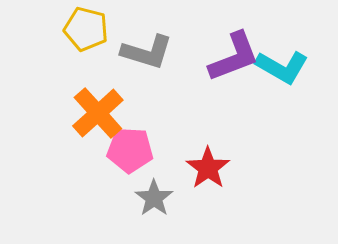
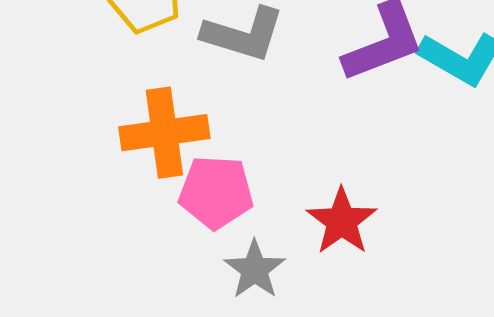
orange cross: (98, 113) -> (164, 133), turned 34

